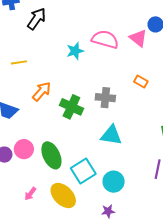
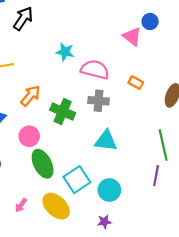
pink semicircle: (105, 39) -> (95, 70), moved
cyan star: (75, 51) -> (65, 52), turned 30
pink circle: (24, 149) -> (29, 136), moved

